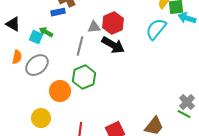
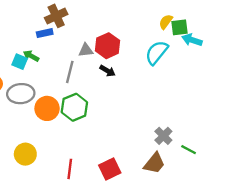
black arrow: (113, 45) -> (108, 71), size x0.6
gray ellipse: (37, 65) -> (21, 94), turned 35
orange circle: (60, 91) -> (47, 108), moved
gray cross: (187, 102) -> (163, 136), moved

